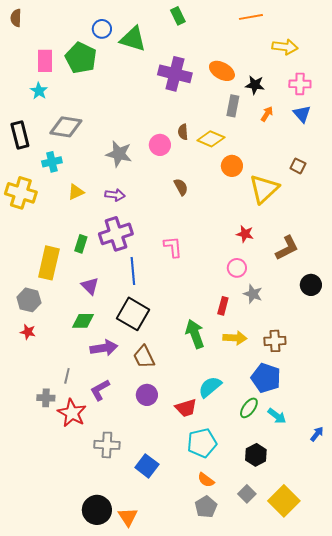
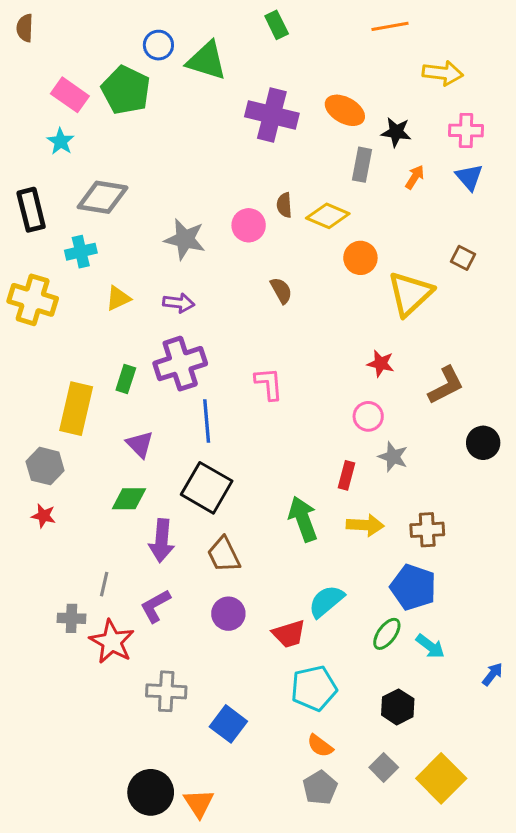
pink rectangle: (45, 61) -> (70, 95), turned -55
purple arrow: (104, 348) -> (162, 541), turned 104

